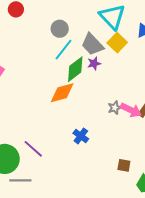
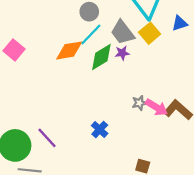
orange diamond: (62, 93) -> (69, 50), moved

